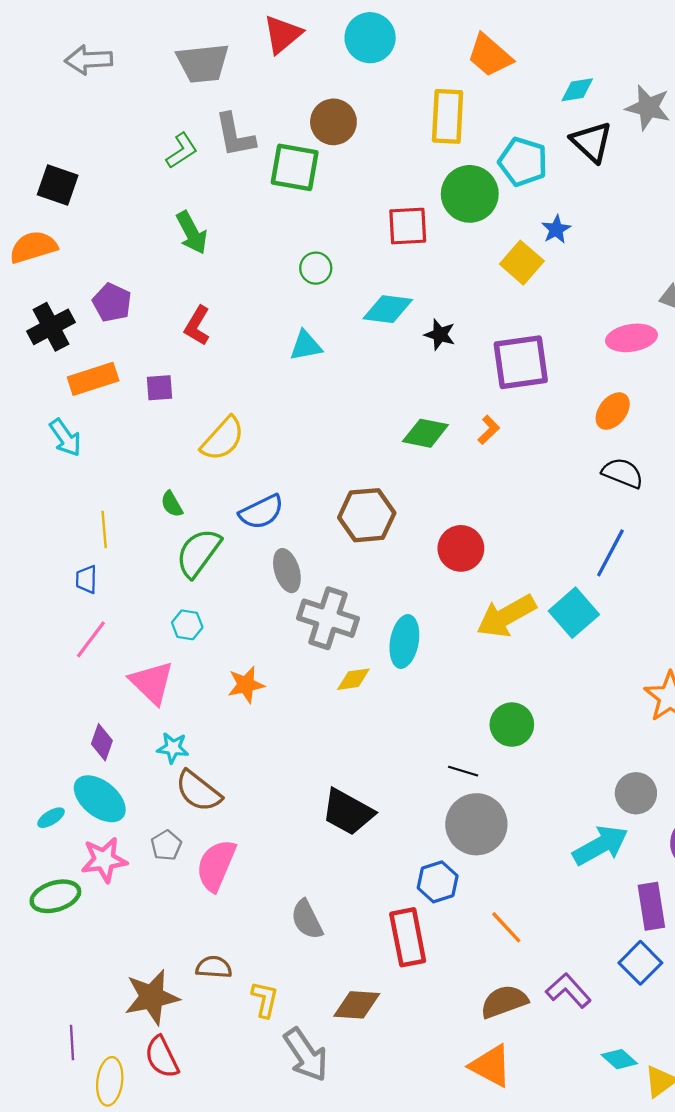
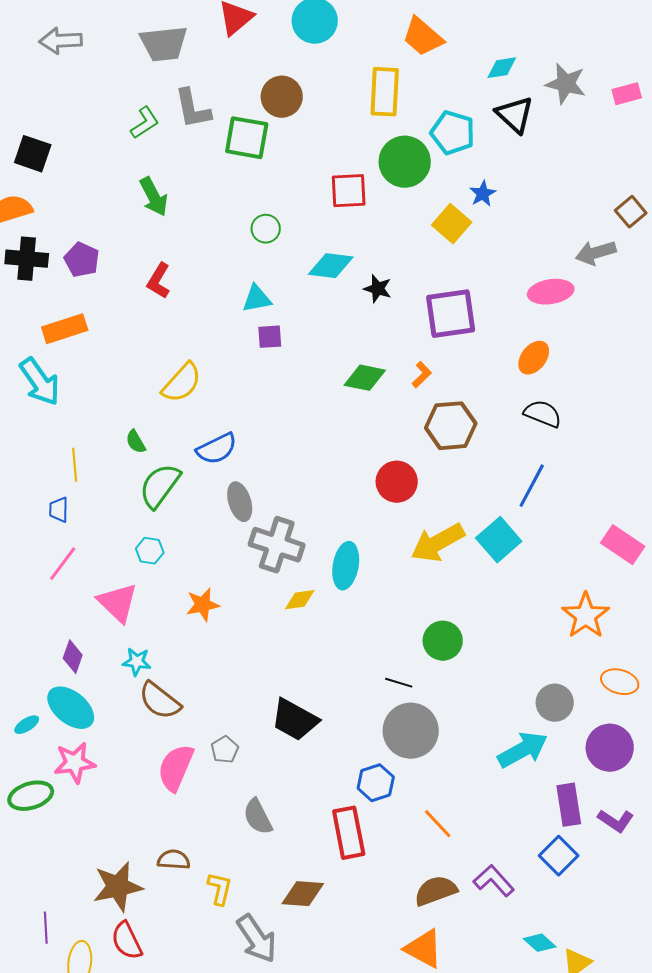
black cross: (51, 327) -> (27, 259), moved, turned 33
purple square: (160, 388) -> (270, 337), moved
cyan arrow: (65, 438) -> (40, 382), size x1.4
brown hexagon: (367, 515) -> (451, 426), moved
gray pentagon: (166, 845) -> (225, 750), moved

